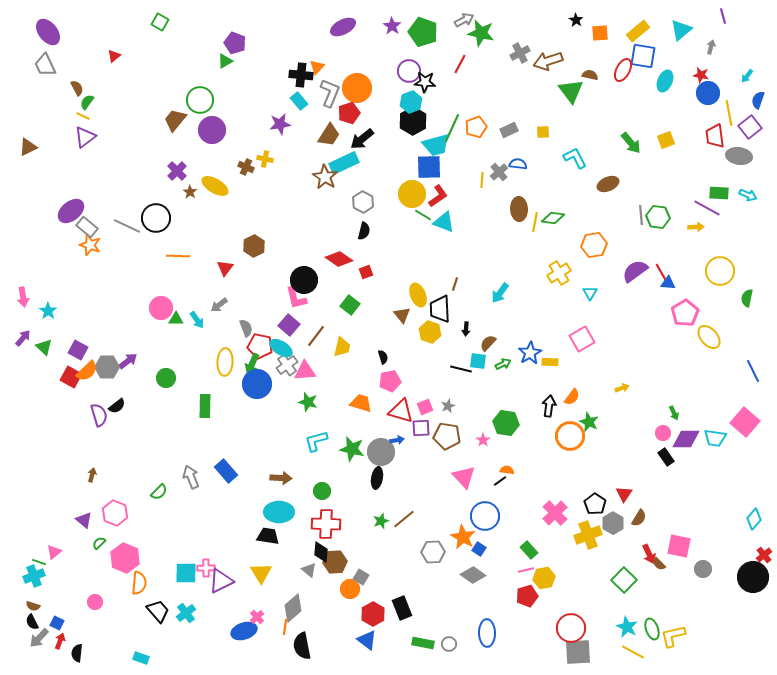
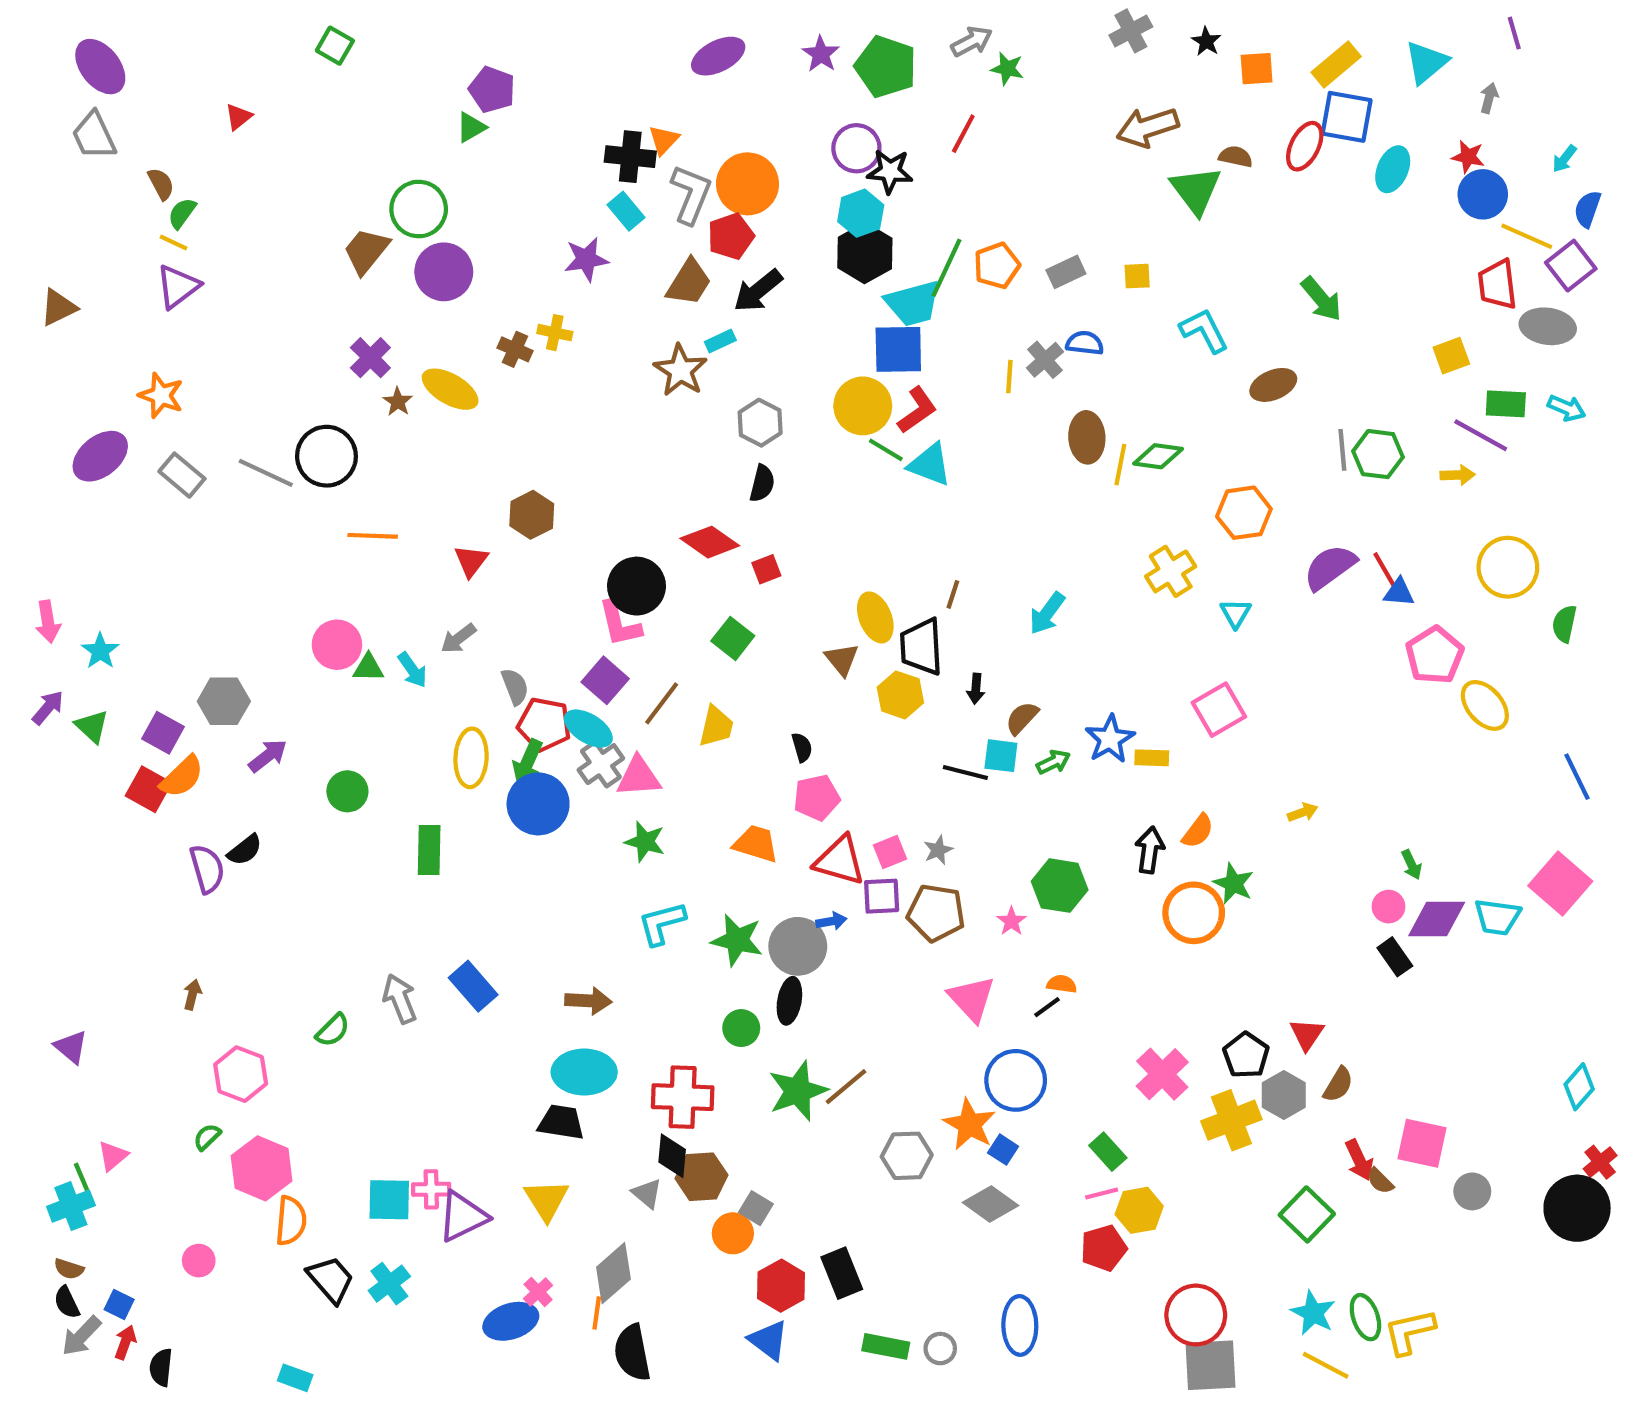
green star: (481, 33) -> (1007, 69), size x0.6
gray cross: (520, 53) -> (1131, 31), moved
yellow line: (729, 113) -> (1527, 236), turned -55
yellow square: (666, 140) -> (1451, 356), moved
cyan rectangle: (344, 163) -> (720, 341), size x0.5
purple ellipse: (71, 211) -> (100, 456), moved
orange star: (90, 245) -> (161, 395), moved
gray hexagon: (107, 367) -> (224, 701), moved
green circle: (322, 491) -> (741, 1028), moved
purple triangle: (84, 520) -> (71, 1047), moved
green star: (381, 521) -> (798, 1091), size x1.8
green line: (39, 562) -> (81, 1177), turned 48

